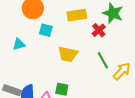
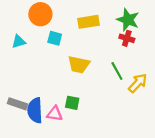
red cross: (99, 30) -> (127, 38), moved, turned -32
cyan triangle: (19, 44) -> (19, 42), moved

